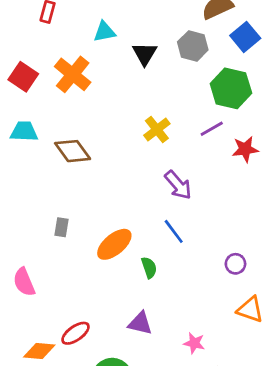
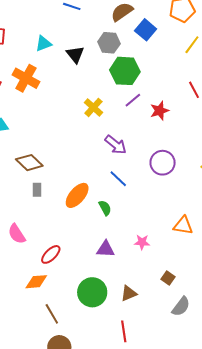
green hexagon: (231, 88) -> (125, 71), moved
brown diamond: (73, 151) -> (29, 163), moved
purple circle: (235, 264) -> (163, 163), moved, size x1.6
red ellipse: (75, 333) -> (51, 254), moved
pink star: (194, 343) -> (142, 242), moved

